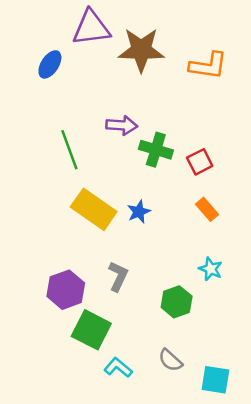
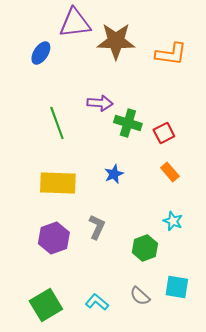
yellow rectangle: (94, 209) -> (58, 183), moved, turned -33
green square: (91, 330) -> (46, 305), moved, turned 32
cyan square: (215, 380) -> (177, 287), moved

